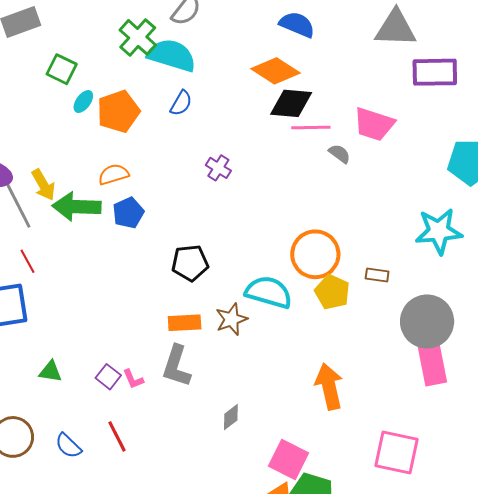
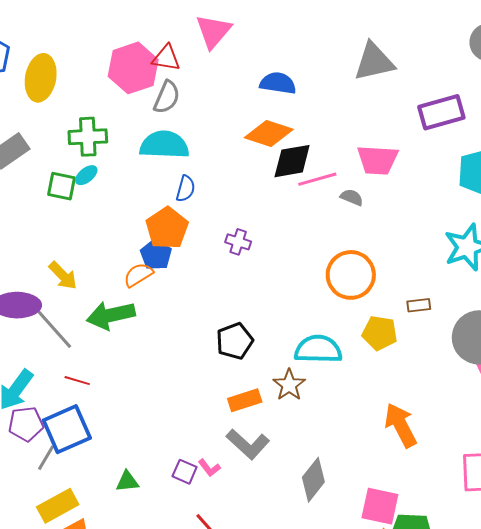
green cross: (138, 37) -> (88, 137), moved, turned -30
purple rectangle: (435, 72) -> (441, 112), moved
cyan ellipse: (83, 102) -> (86, 175), moved, turned 30
orange pentagon: (118, 111) -> (167, 228), moved
yellow arrow: (43, 185) -> (63, 276), moved
blue pentagon: (128, 213) -> (156, 255), moved
orange circle: (315, 254) -> (351, 275), moved
red line: (28, 261) -> (77, 381), turned -30
gray L-shape: (176, 366) -> (248, 444), turned -51
gray diamond: (231, 417) -> (313, 480), size x1.6

